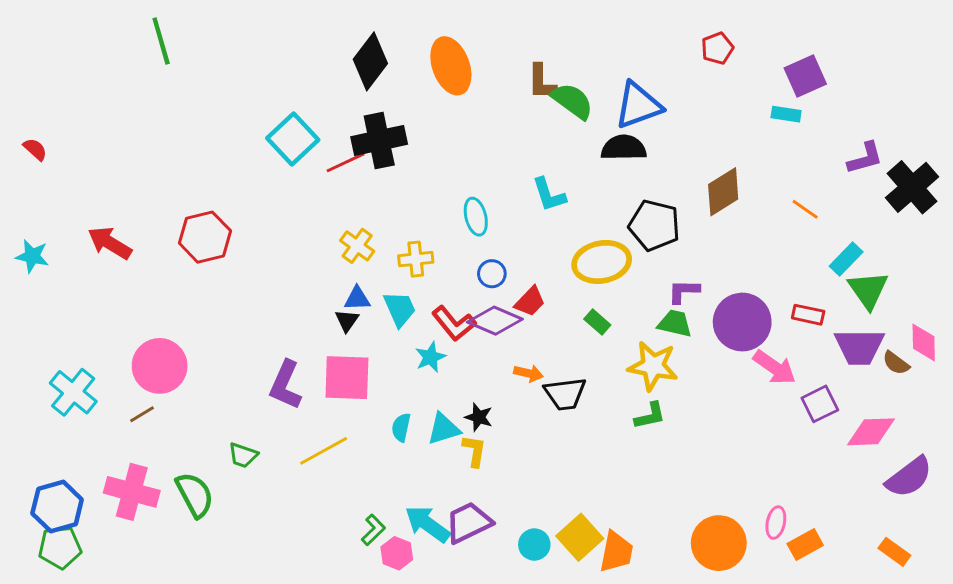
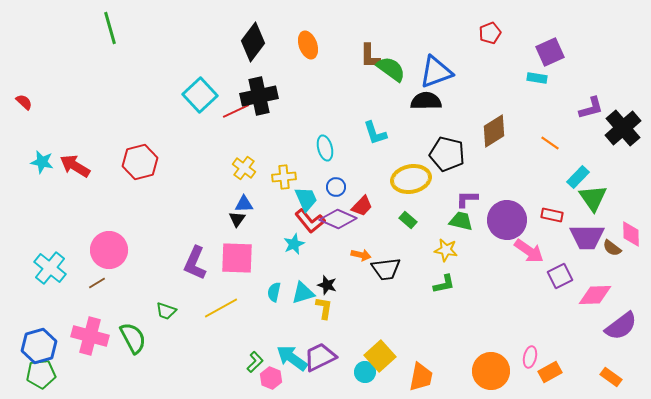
orange ellipse: (451, 66) -> (308, 45), size x0.7
cyan star: (32, 256) -> (42, 162), moved
cyan trapezoid: (400, 309) -> (306, 199), moved
yellow star: (653, 366) -> (446, 250), size x0.7
yellow square: (580, 537) -> (380, 356), moved

